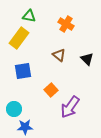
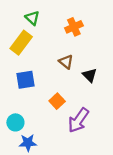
green triangle: (29, 16) -> (32, 18), turned 32
orange cross: (66, 24) -> (74, 27), turned 35
black triangle: (87, 59) -> (90, 75), moved

